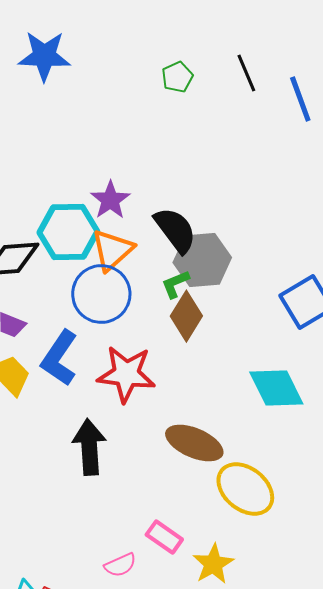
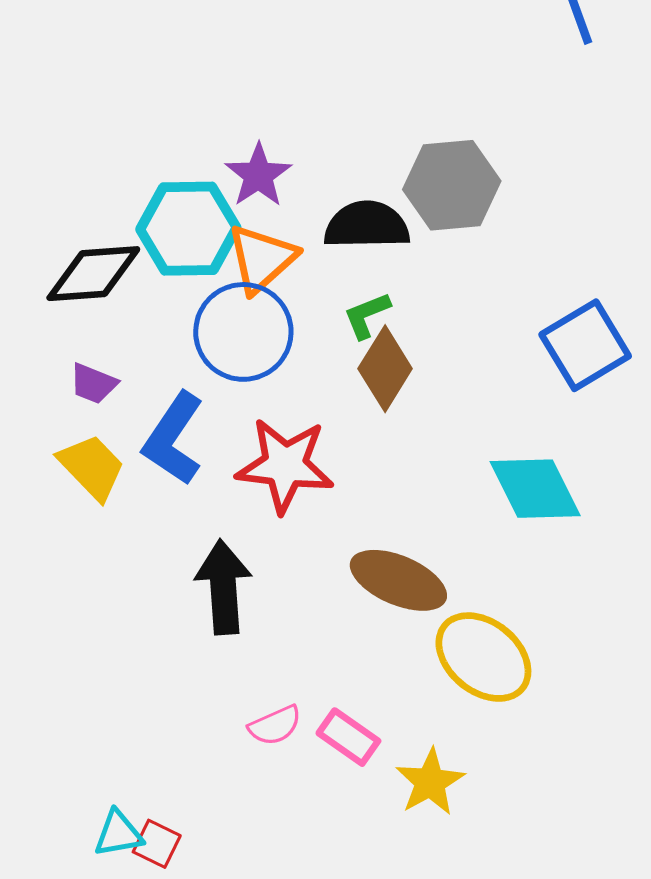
black semicircle: (175, 230) -> (367, 225), turned -54
gray hexagon: (202, 260) -> (452, 185), moved
pink semicircle: (120, 565) -> (275, 725), moved

